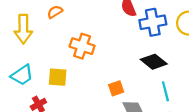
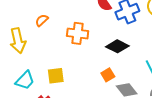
orange cross: (82, 46) -> (78, 33), moved
black diamond: (154, 62) -> (117, 46), moved

